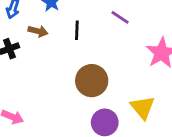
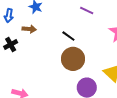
black line: (77, 30) -> (68, 36), moved, turned -48

